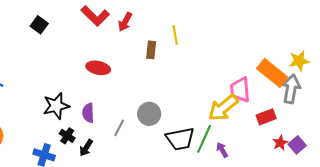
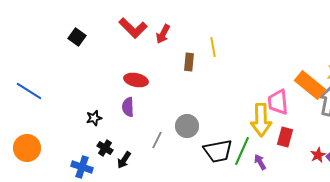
black star: (56, 106) -> (94, 118), size x0.6
yellow arrow: (223, 108) -> (261, 120), turned -52
purple semicircle: (88, 113) -> (128, 107), moved
red rectangle: (266, 117) -> (285, 137), moved, turned -54

